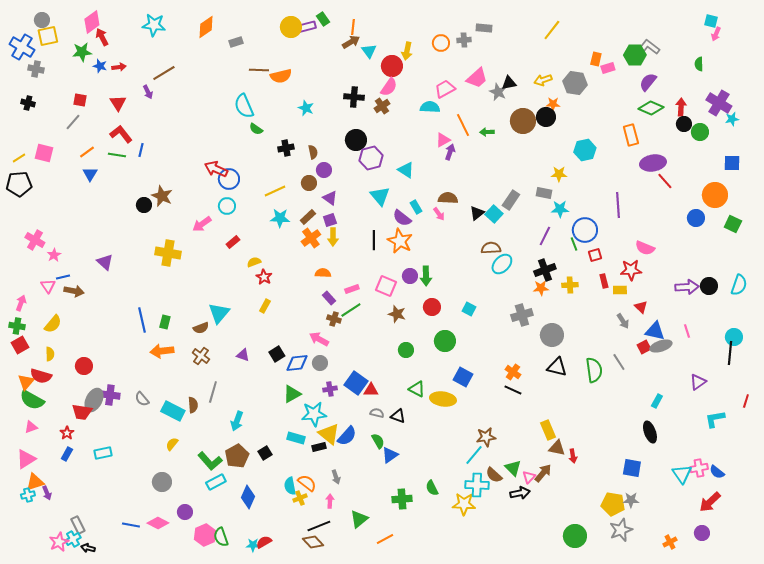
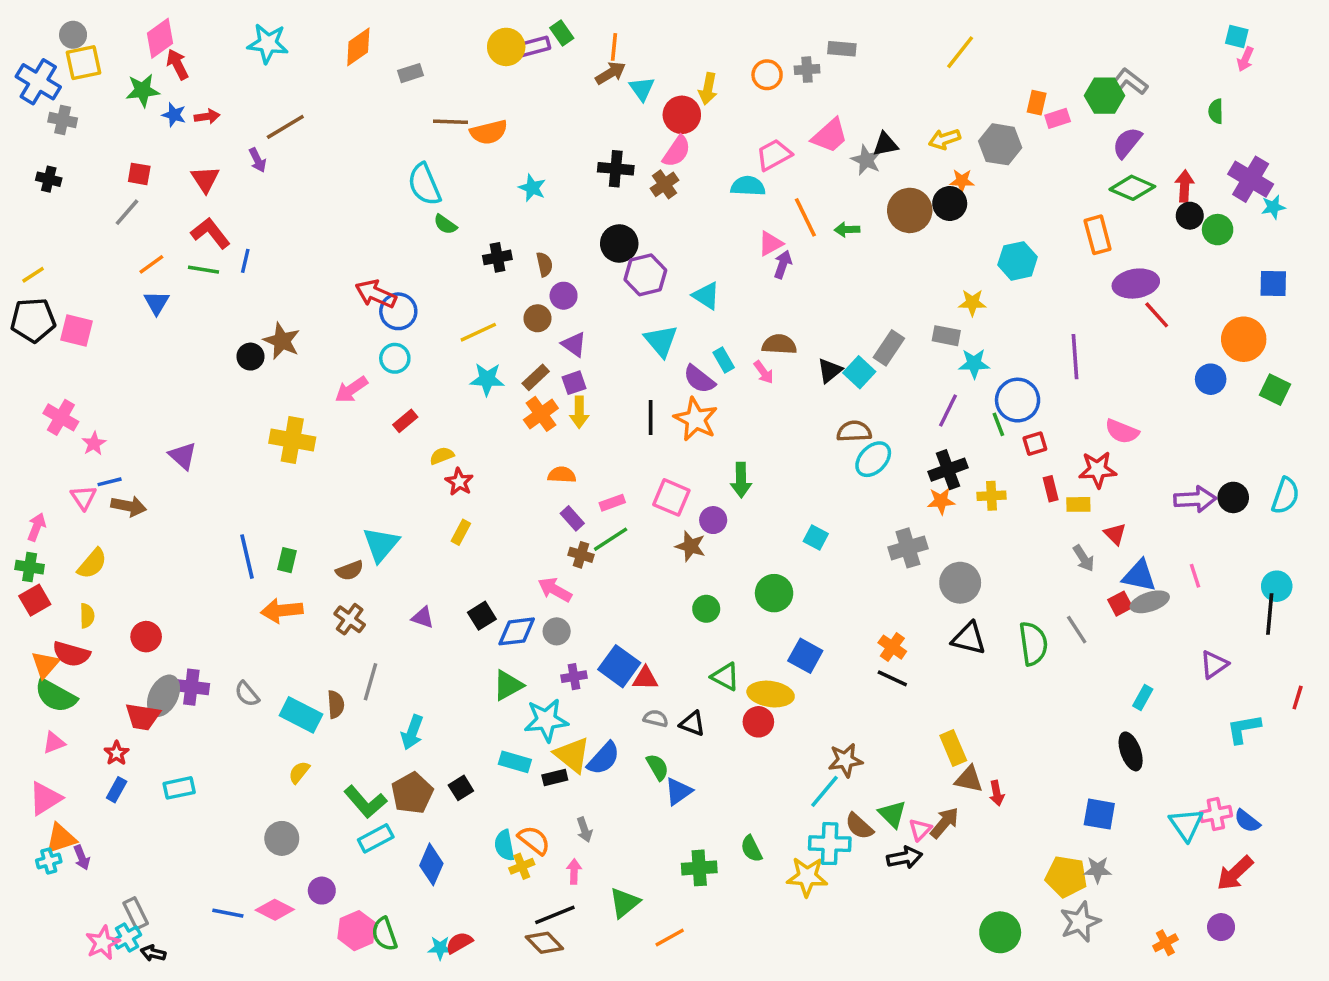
pink square: (44, 153) -> (77, 330), moved
purple circle: (410, 276) -> (713, 520), moved
red circle: (432, 307) -> (758, 722), moved

